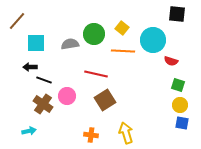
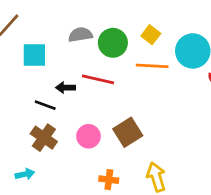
gray semicircle: (70, 44) -> (80, 35), moved
black arrow: (30, 67) -> (65, 88), moved
red line: (96, 74) -> (98, 79), moved
pink circle: (67, 96) -> (89, 136), moved

